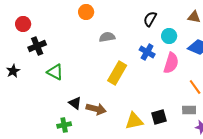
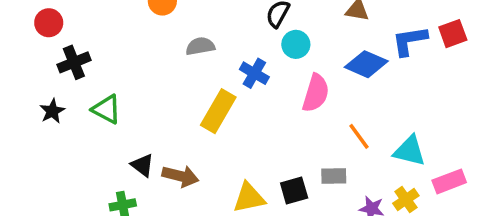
cyan circle: (169, 36) -> (296, 44), moved
blue cross: (147, 52) -> (254, 73), moved
black star: (13, 71) -> (52, 111), moved
gray rectangle: (189, 110) -> (334, 176), moved

